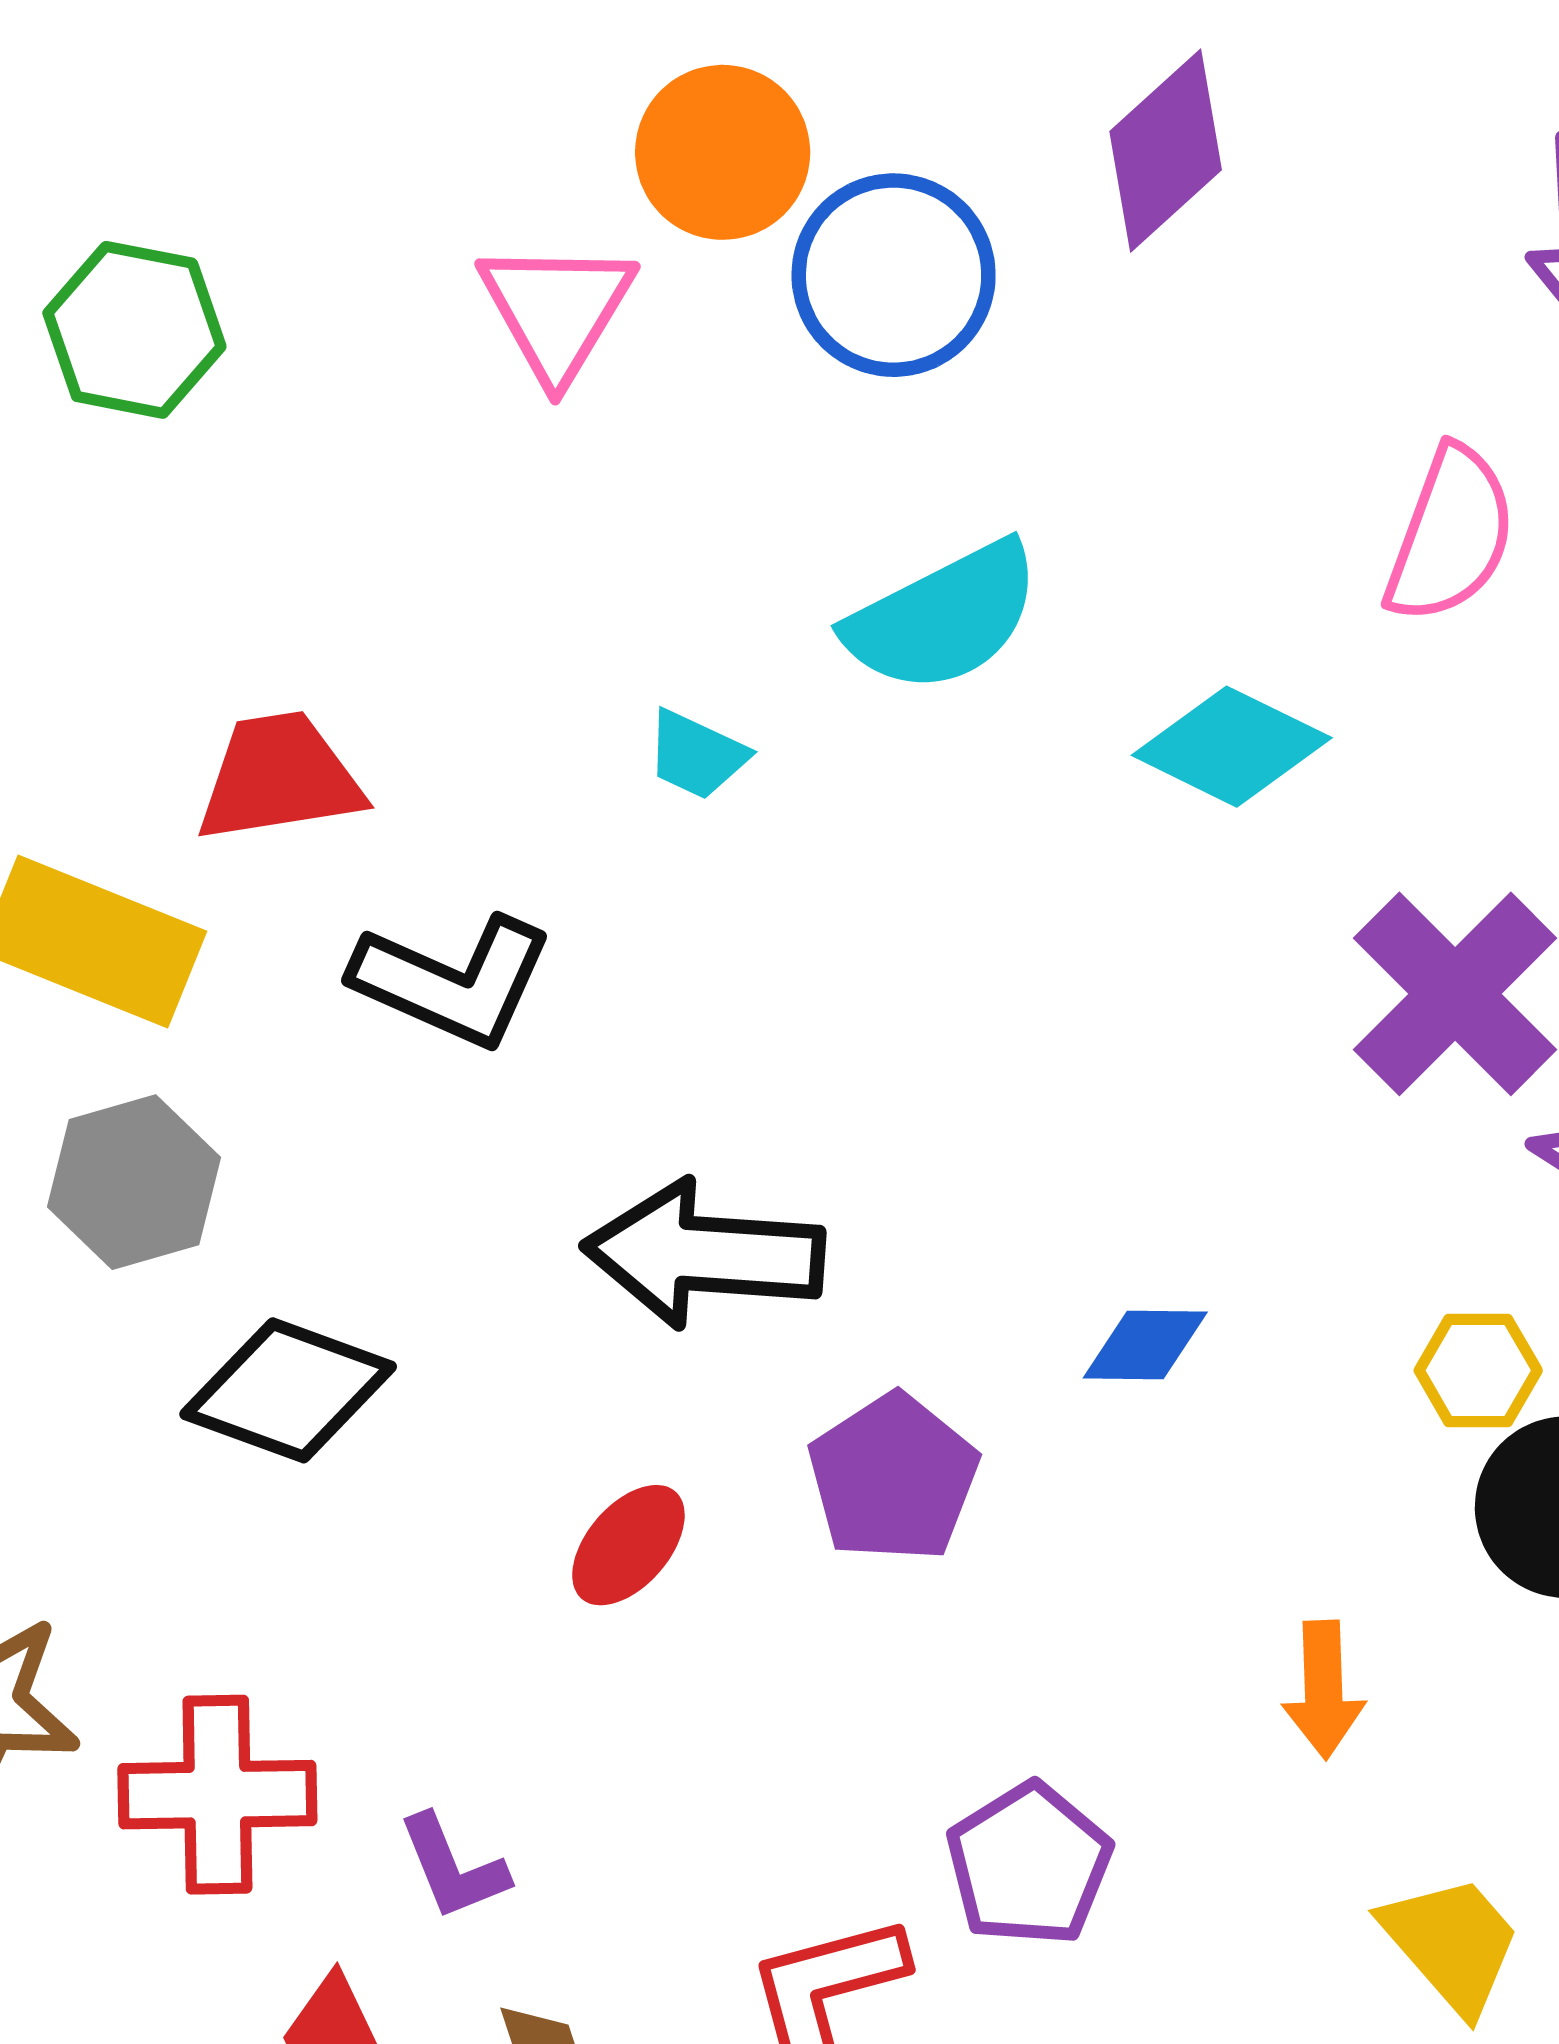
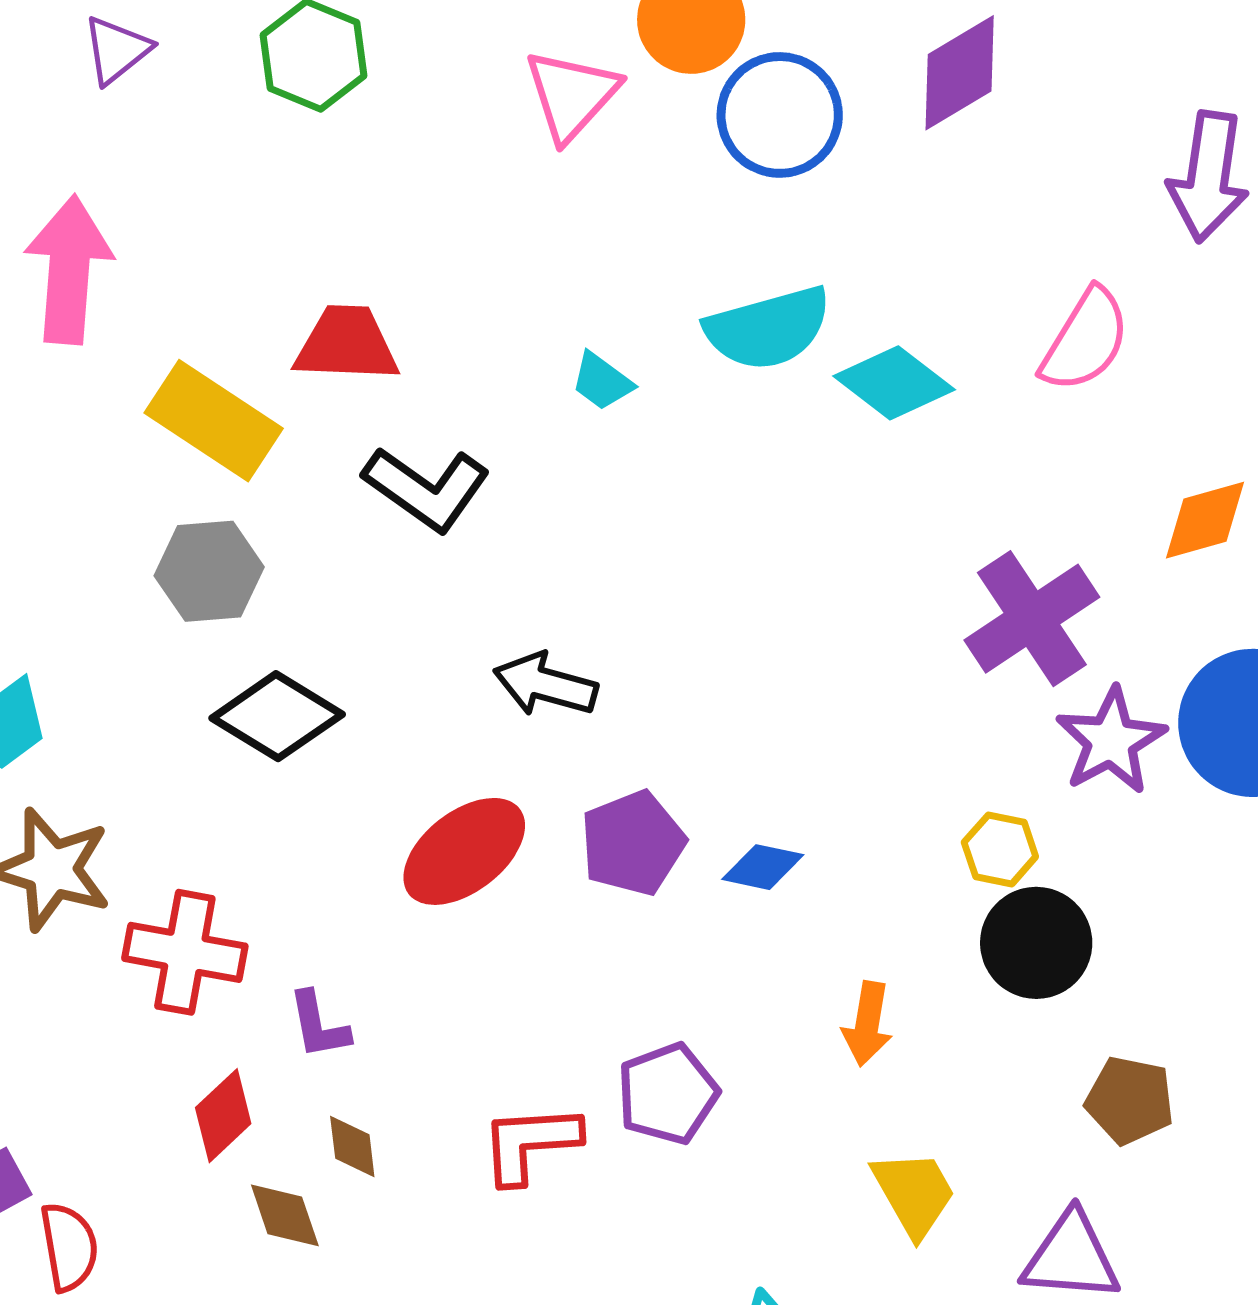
cyan diamond: (1232, 747) -> (894, 383), moved
black arrow: (704, 1254) -> (545, 685), size x0.7
blue diamond: (1145, 1345) -> (763, 867), moved
red ellipse: (628, 1545) -> (464, 851), size x1.6

